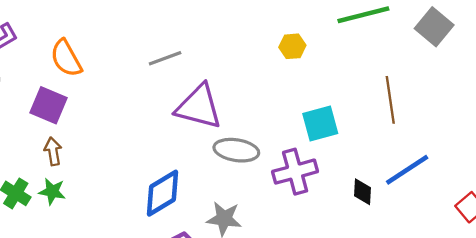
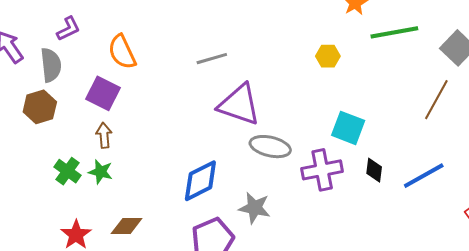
brown line: (390, 100) -> (436, 100), moved, turned 33
cyan square: (320, 123) -> (348, 128), turned 32
black diamond: (363, 192) -> (374, 170), moved

